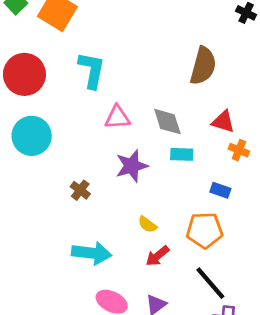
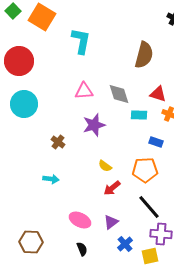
cyan L-shape: (92, 70) -> (81, 41), moved
cyan rectangle: (182, 154) -> (139, 115), moved
cyan arrow: (92, 253) -> (51, 179), moved, size x0.6

